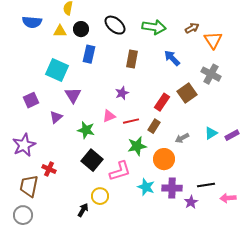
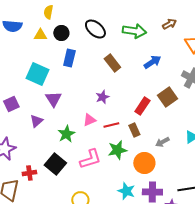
brown arrow: (192, 28) -> (169, 24), moved
blue arrow: (172, 58) -> (152, 62), turned 102
brown rectangle: (132, 59) -> (112, 63), turned -48
brown rectangle: (154, 126) -> (134, 130), turned -56
green star: (86, 130) -> (66, 134), turned 30
black square: (92, 160) -> (55, 164), moved
red cross: (49, 169) -> (29, 173), turned -32
pink L-shape: (120, 171) -> (90, 159), moved

